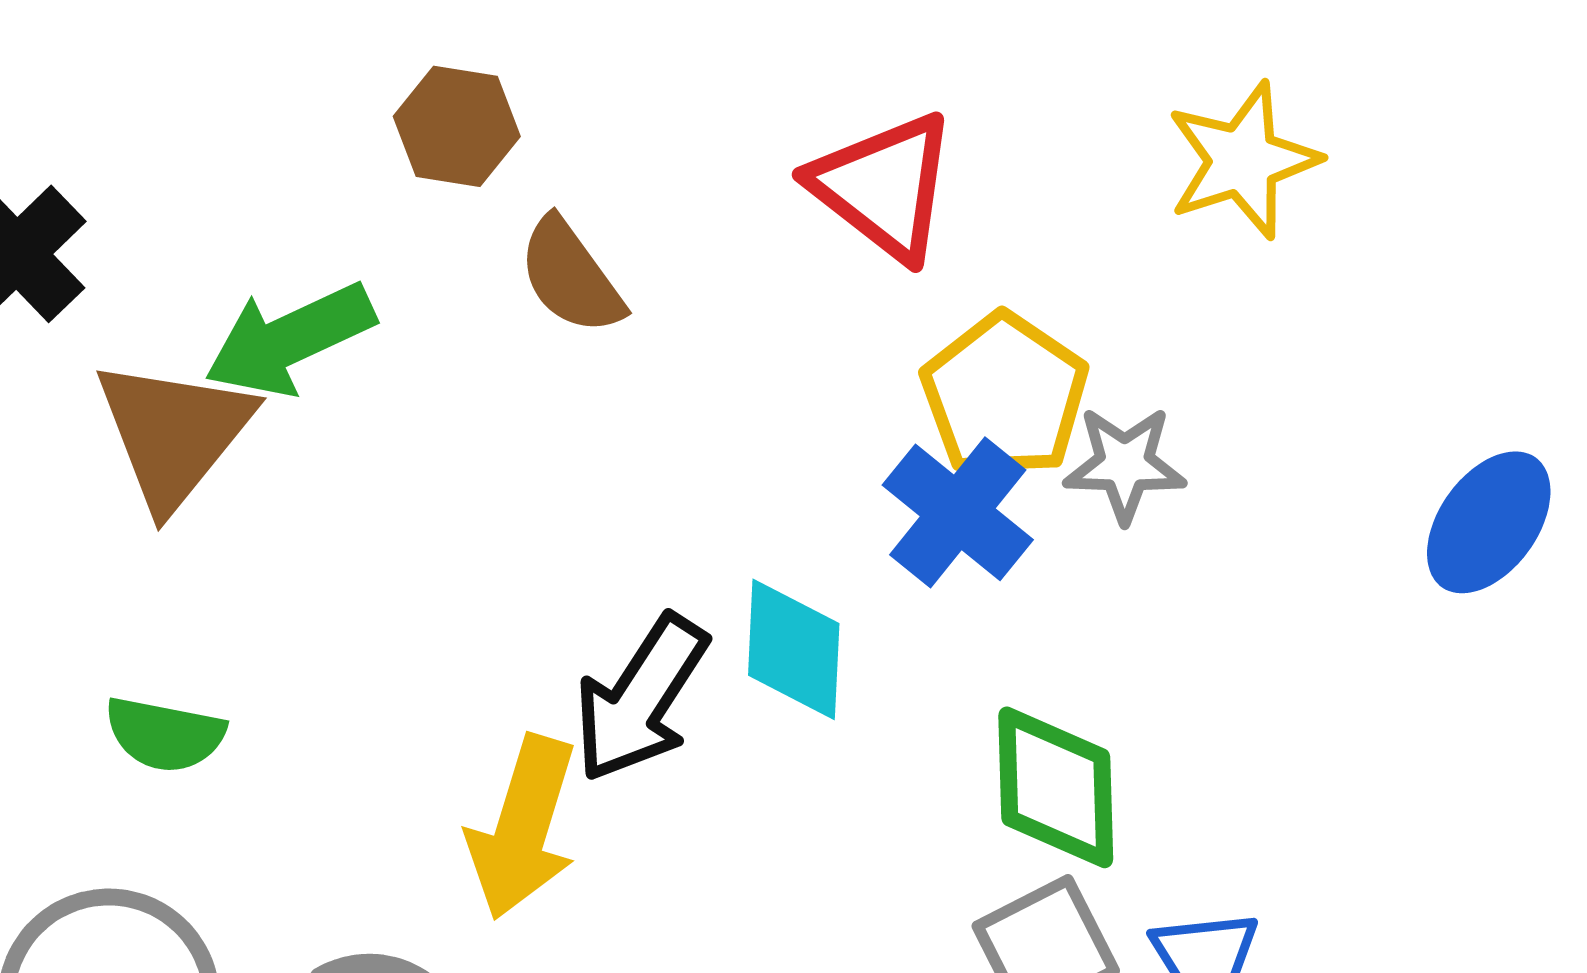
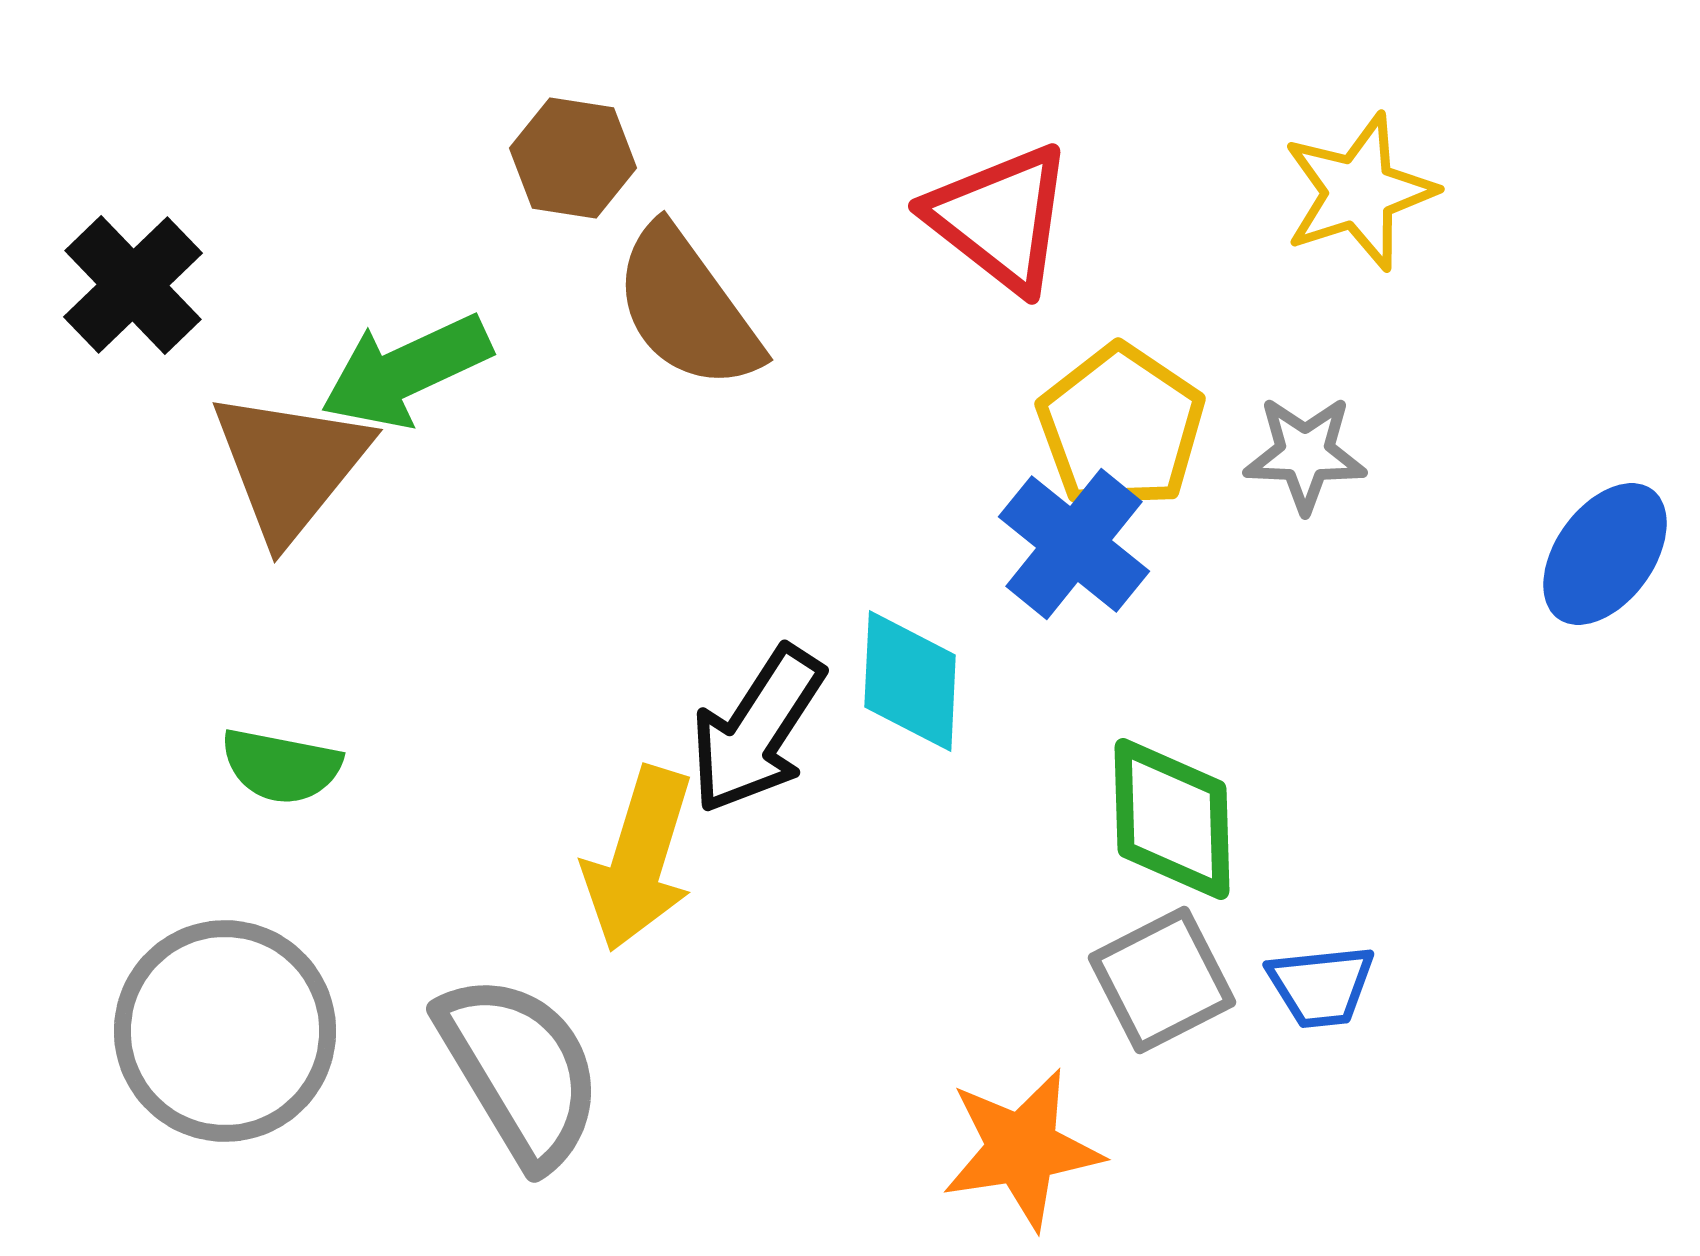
brown semicircle: (571, 276) -> (687, 308), size x1.4
gray star: (1125, 464) -> (1305, 454), moved

